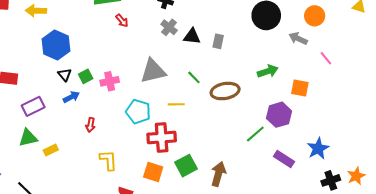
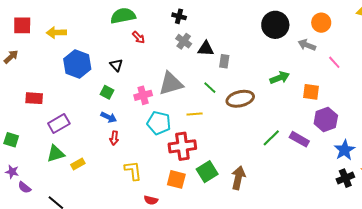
gray rectangle: (218, 41) -> (224, 61), moved
black triangle: (65, 75) -> (116, 65), moved
green square: (86, 76) -> (107, 92), turned -32
pink cross: (110, 81) -> (143, 95), moved
blue arrow: (71, 97) -> (109, 117), moved, turned 56
purple hexagon: (279, 115) -> (326, 120), moved
blue star: (318, 148) -> (345, 150), moved
purple rectangle: (284, 159) -> (299, 139), moved

